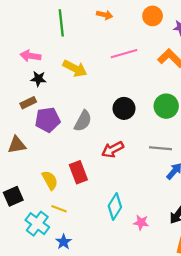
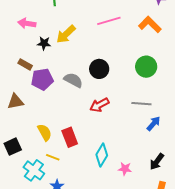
yellow arrow: (75, 68) -> (66, 34), turned 110
black star: (38, 79) -> (44, 43), moved
brown rectangle: (28, 103) -> (25, 64), turned 56
black circle: (124, 108) -> (99, 69), moved
gray semicircle: (83, 121) -> (73, 80), turned -90
red rectangle: (78, 172) -> (70, 137), moved

